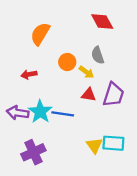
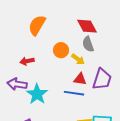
red diamond: (102, 21) -> (87, 26), moved
purple arrow: (18, 113) -> (17, 84), moved
blue line: (63, 114) -> (74, 93), moved

